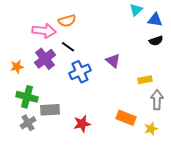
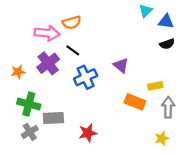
orange rectangle: (126, 118) -> (135, 102), moved

